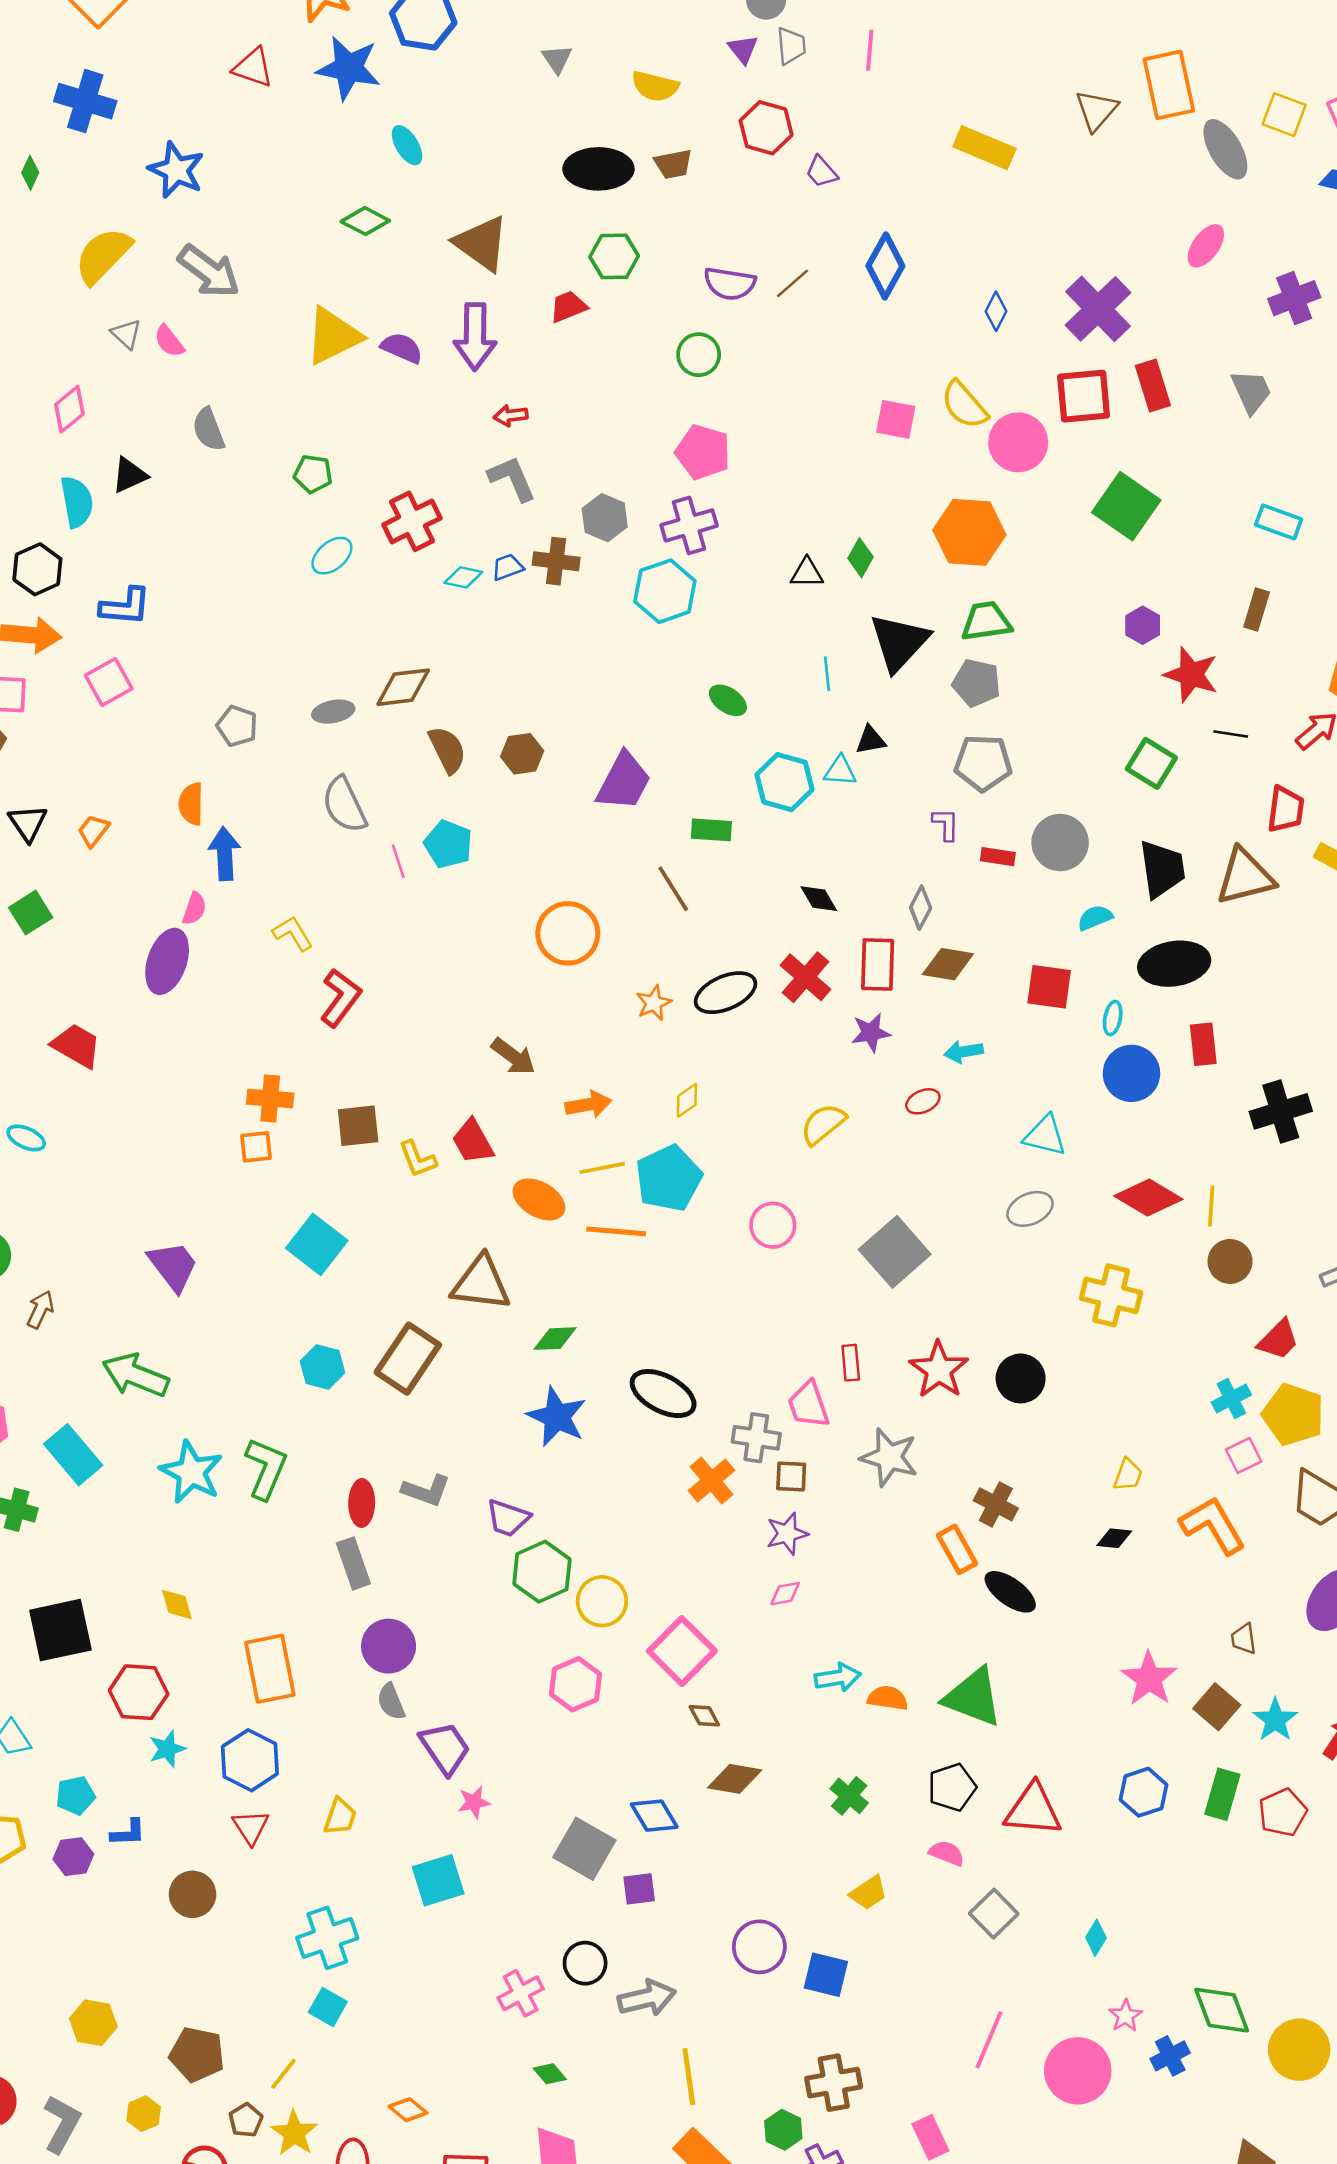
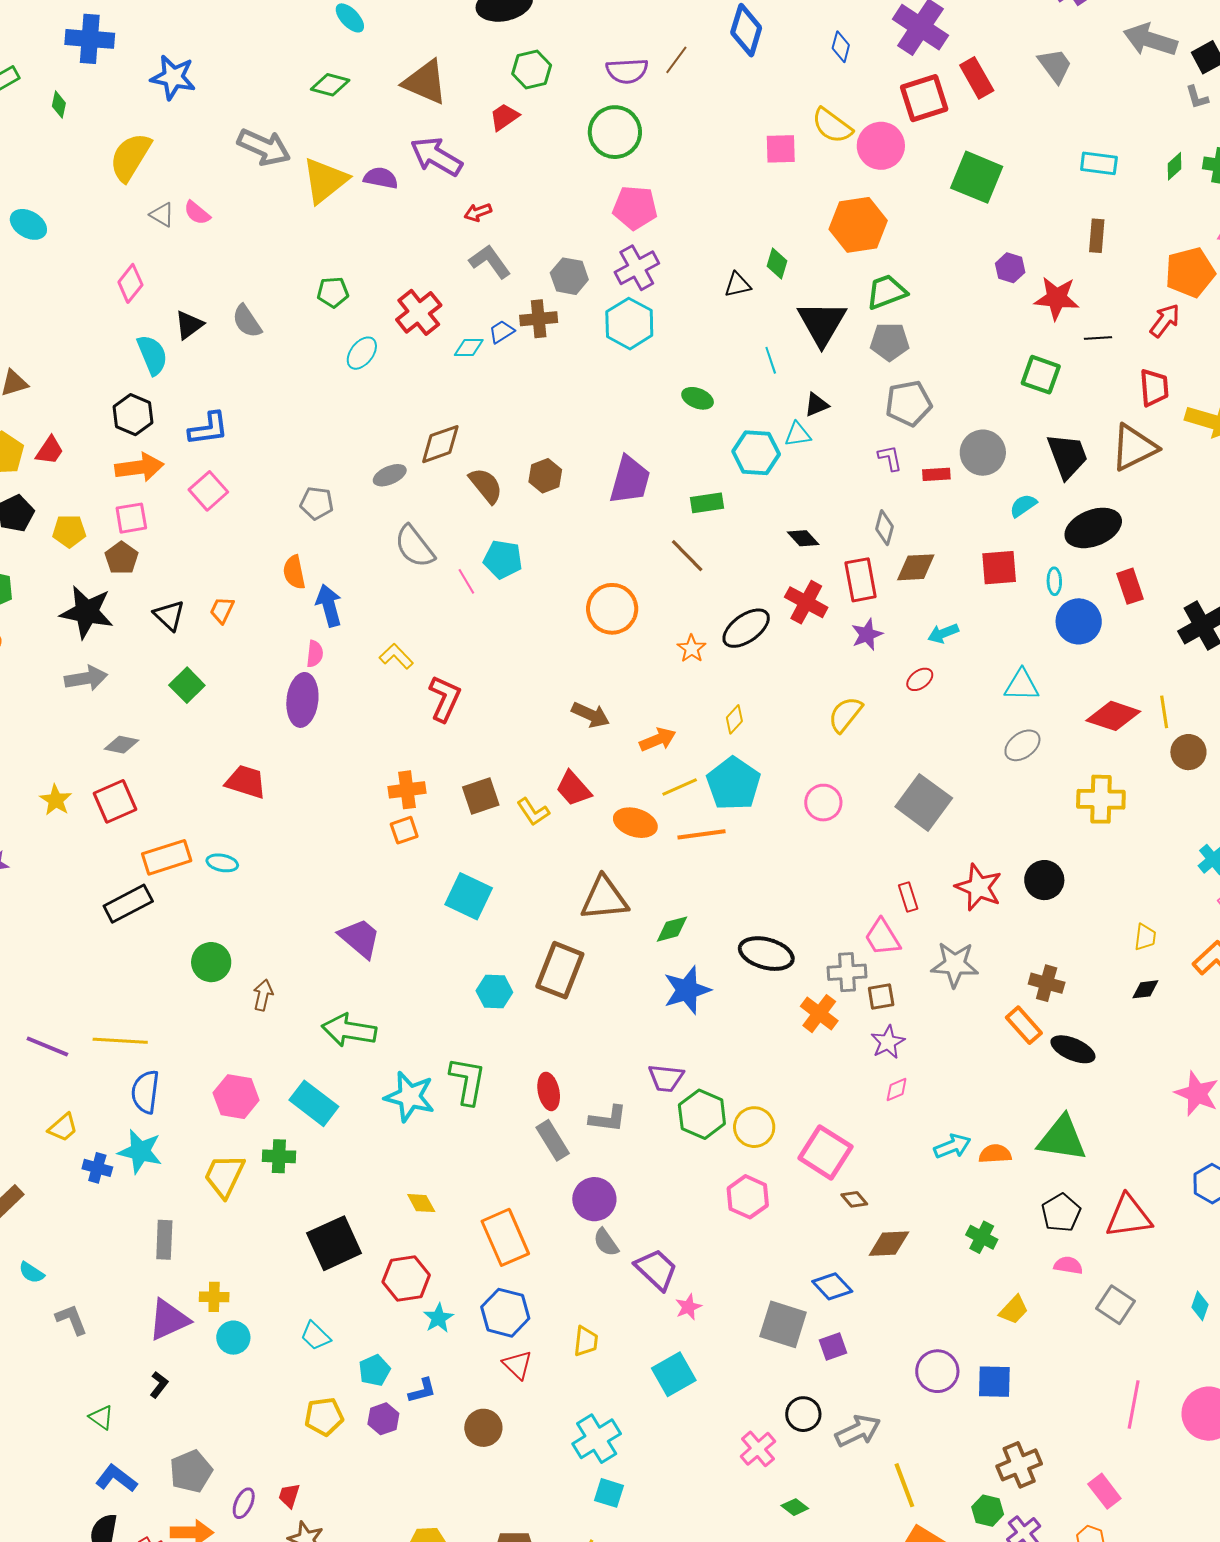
gray arrow: (209, 271) -> (264, 147), moved
purple arrow: (475, 337) -> (436, 156), turned 132
green circle: (699, 355) -> (615, 132), size x1.5
gray semicircle: (209, 429) -> (247, 321), moved
blue star: (557, 1417) -> (687, 990), turned -30
gray L-shape: (426, 1490) -> (608, 1119), moved

